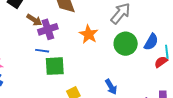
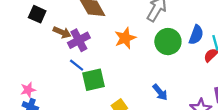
orange star: (89, 34) -> (125, 38), turned 30
blue line: (42, 51) -> (77, 65), turned 40

